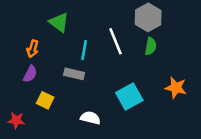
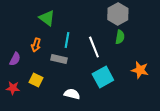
white line: (116, 41) -> (94, 47), moved
orange arrow: (33, 49) -> (36, 45), moved
purple semicircle: (30, 74) -> (15, 59), moved
red star: (16, 120) -> (13, 88), moved

